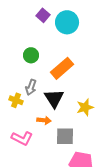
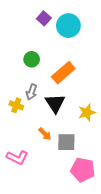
orange arrow: (44, 120) -> (45, 134), moved, turned 40
pink L-shape: (22, 138) -> (17, 157), moved

